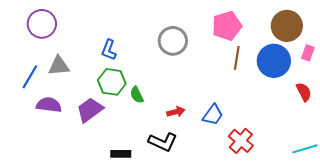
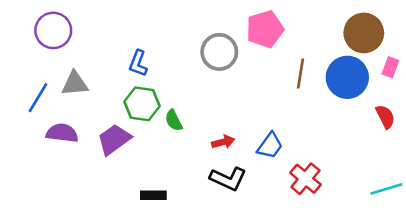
pink pentagon: (227, 26) -> (265, 29), moved
black L-shape: (163, 142) -> (228, 179), moved

